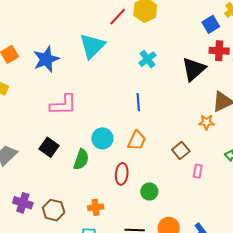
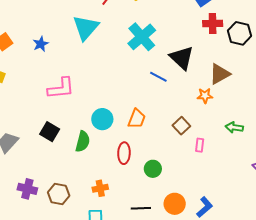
blue star: (46, 59) -> (41, 44), size x0.6
cyan cross: (148, 59) -> (142, 37), size x1.6
black triangle: (194, 69) -> (182, 58), moved, turned -32
blue line: (138, 102) -> (158, 77), moved, turned -54

